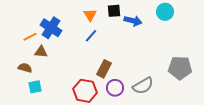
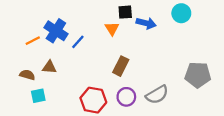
orange triangle: (90, 15) -> (112, 29), moved
blue line: (91, 36) -> (78, 42), moved
brown triangle: (41, 52) -> (49, 67), moved
brown rectangle: (104, 69) -> (121, 66), moved

